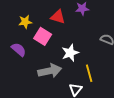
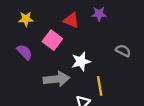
yellow star: (25, 22) -> (26, 19), moved

